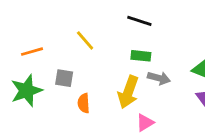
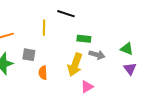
black line: (139, 21) -> (66, 14), moved
yellow line: (85, 40) -> (44, 28), turned 42

